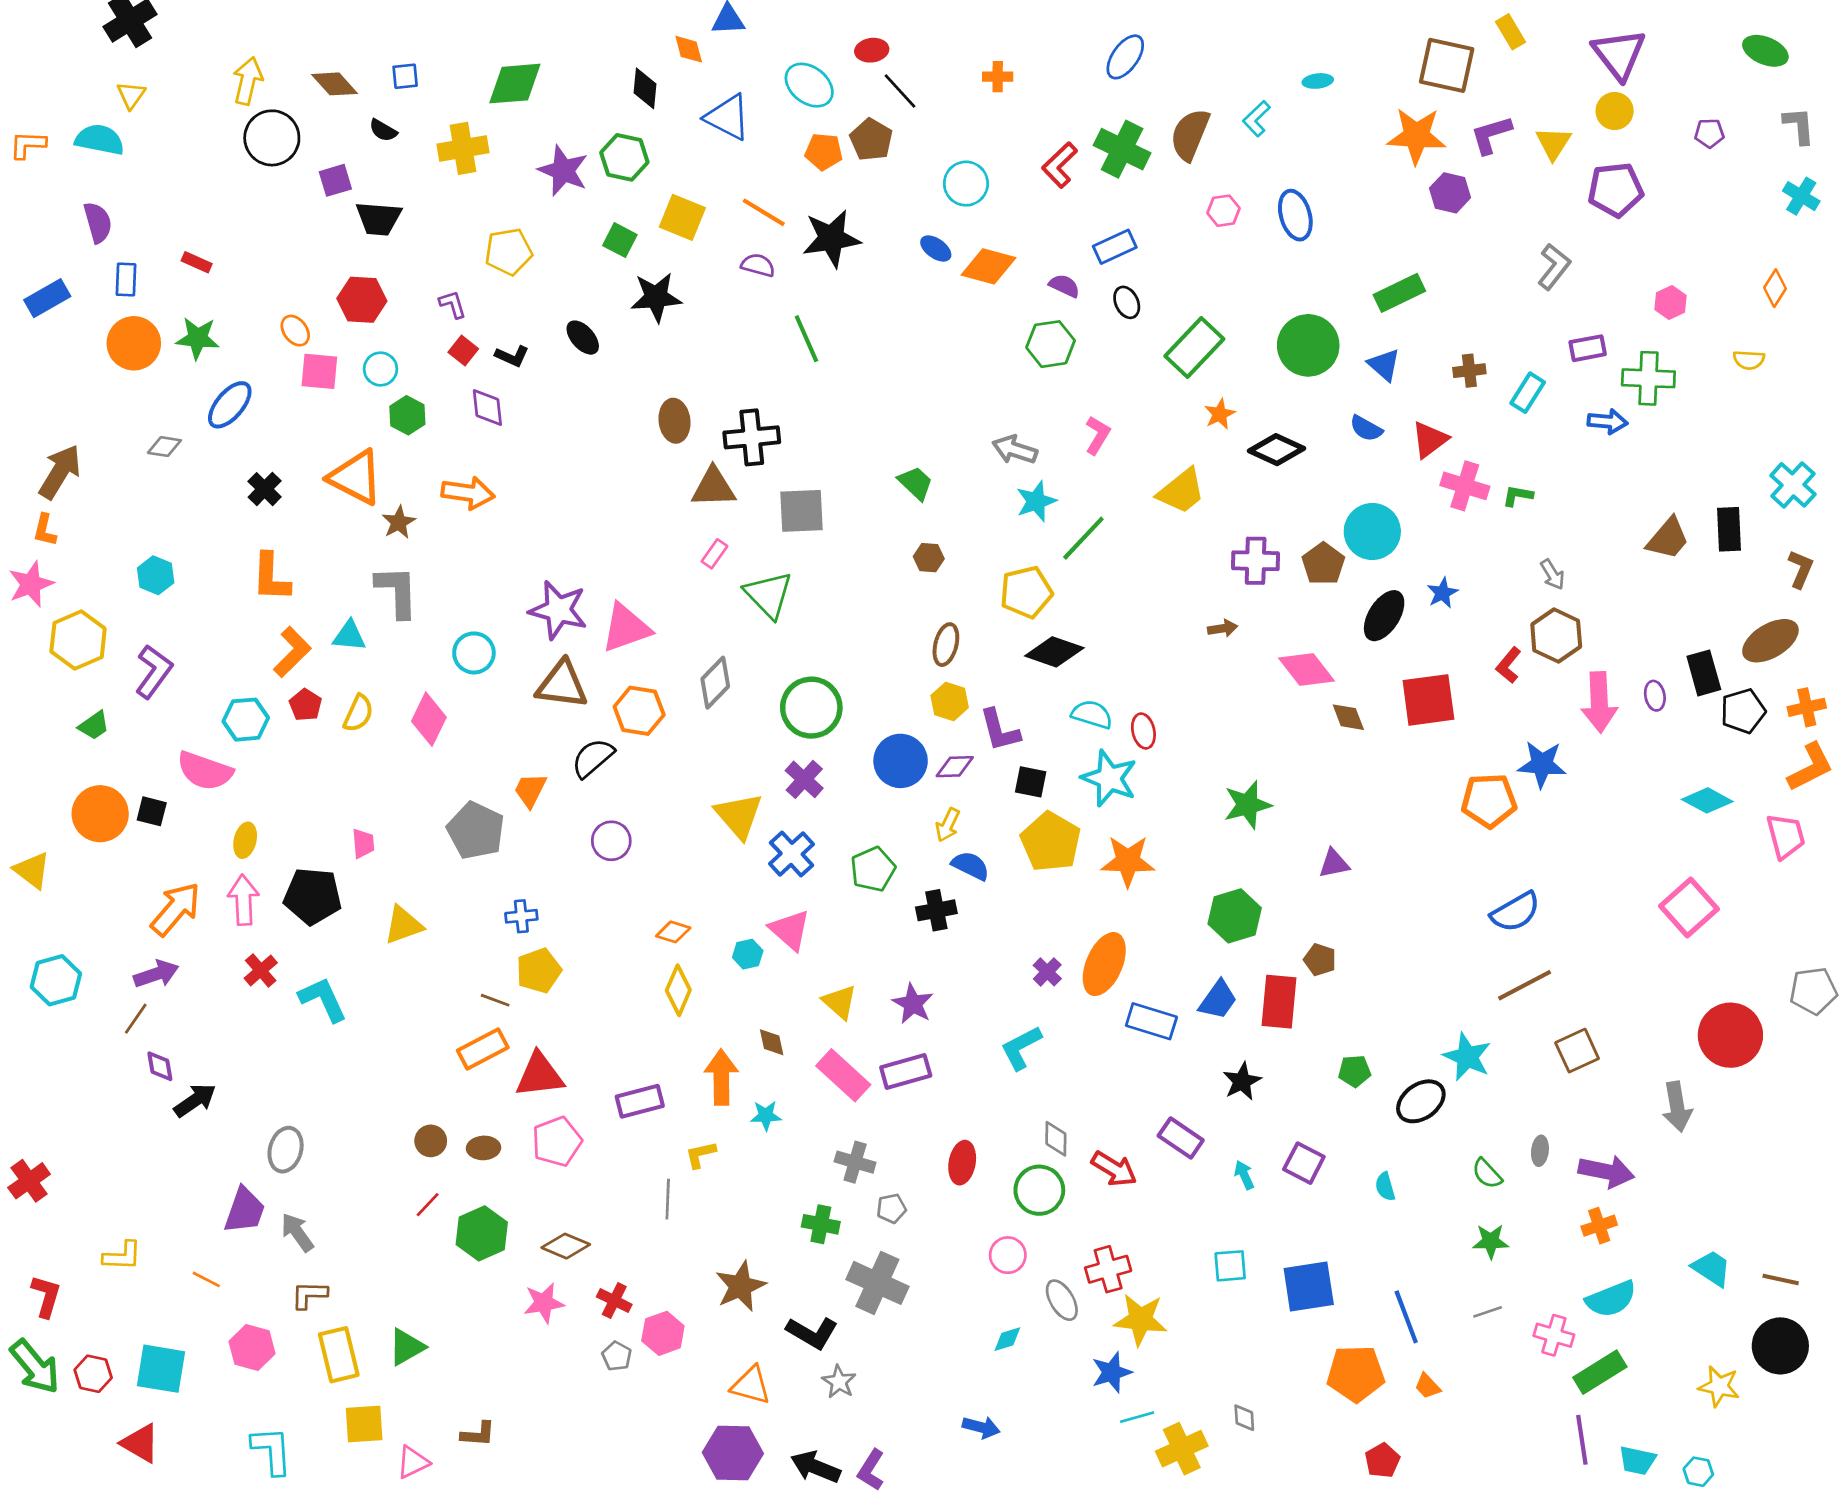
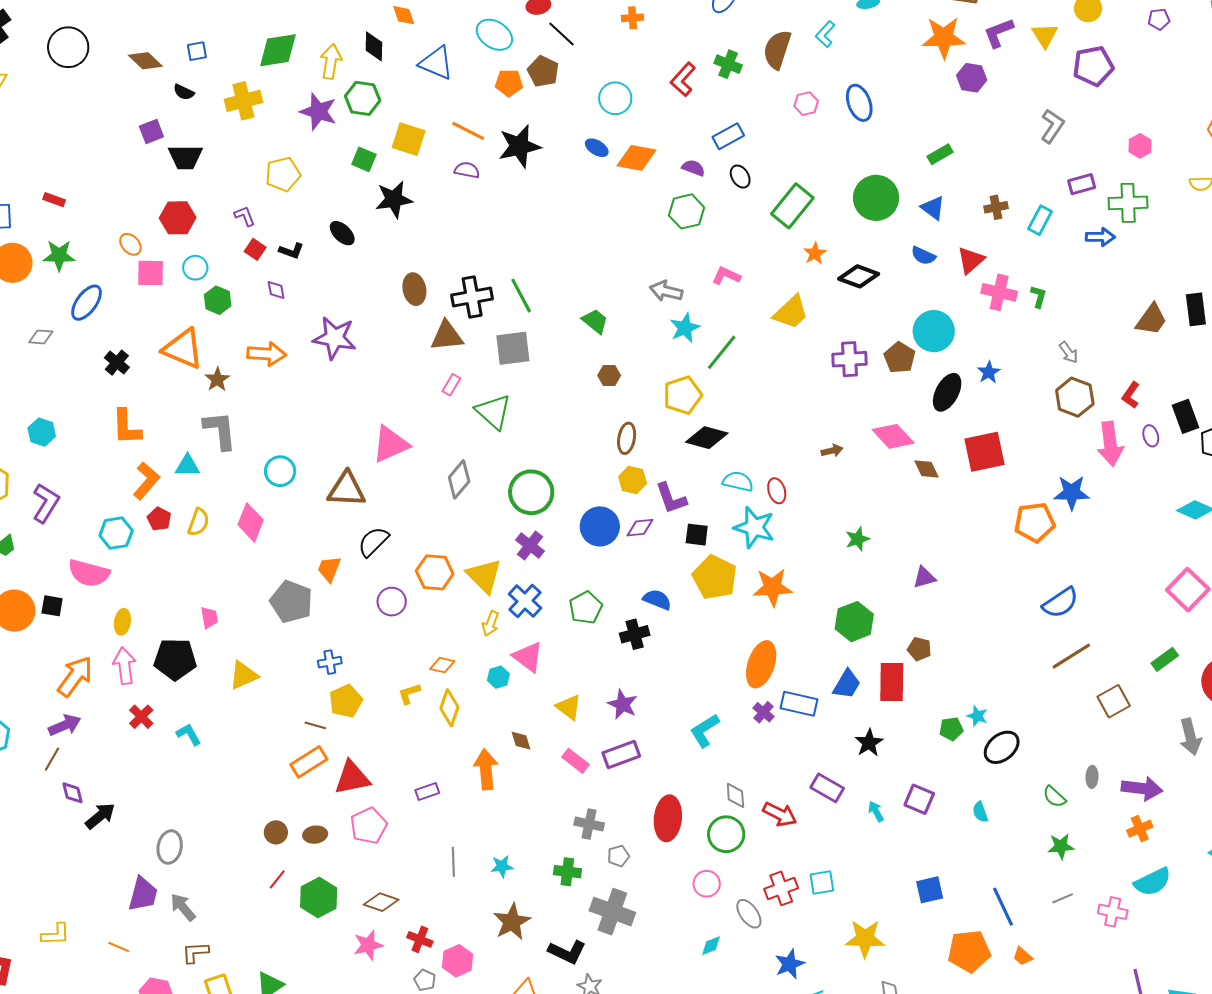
yellow arrow: (248, 81) -> (331, 61), moved
black circle: (272, 138) -> (68, 47), moved
green cross: (1122, 149) -> (728, 64), size x0.7
green rectangle: (1399, 293) -> (940, 154), size x0.7
green line: (806, 339) -> (521, 295), moved
purple diamond: (487, 408) -> (276, 290), size x0.7
pink L-shape: (1098, 435) -> (726, 276), turned -92
green L-shape: (1518, 496) -> (1039, 297), turned 100
purple star: (558, 610) -> (335, 338), moved
brown arrow: (1223, 628) -> (832, 451), moved
red L-shape: (1509, 665) -> (1131, 395), moved
orange hexagon: (639, 711) -> (435, 572), moved
green star: (1247, 805) -> (857, 539), size x0.7
yellow arrow: (948, 825) -> (490, 624), moved
purple cross: (1047, 972) -> (764, 712), moved
cyan L-shape: (323, 999) -> (189, 734), size x0.7
cyan star: (1467, 1057) -> (977, 716), moved, size x0.6
pink rectangle: (843, 1075) -> (576, 761), size x0.7
purple rectangle: (640, 1101) -> (427, 791), size x0.7
cyan star: (766, 1116) -> (502, 866), moved
yellow L-shape: (700, 1155) -> (409, 694), moved
red ellipse: (962, 1163) -> (668, 818), size x1.4
cyan square: (1230, 1266) -> (822, 882), moved
blue square: (1309, 1287) -> (930, 890), size x0.7
yellow star: (1140, 1320) -> (865, 939), moved
green rectangle: (1600, 1372) -> (1165, 659), moved, size x0.7

